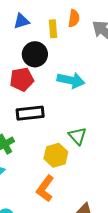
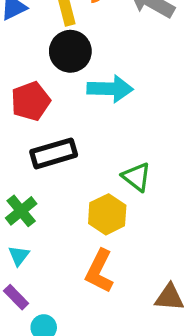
black circle: (35, 54) -> (70, 51), moved

